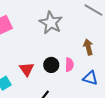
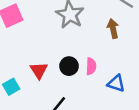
brown arrow: (88, 47) -> (113, 29), moved

